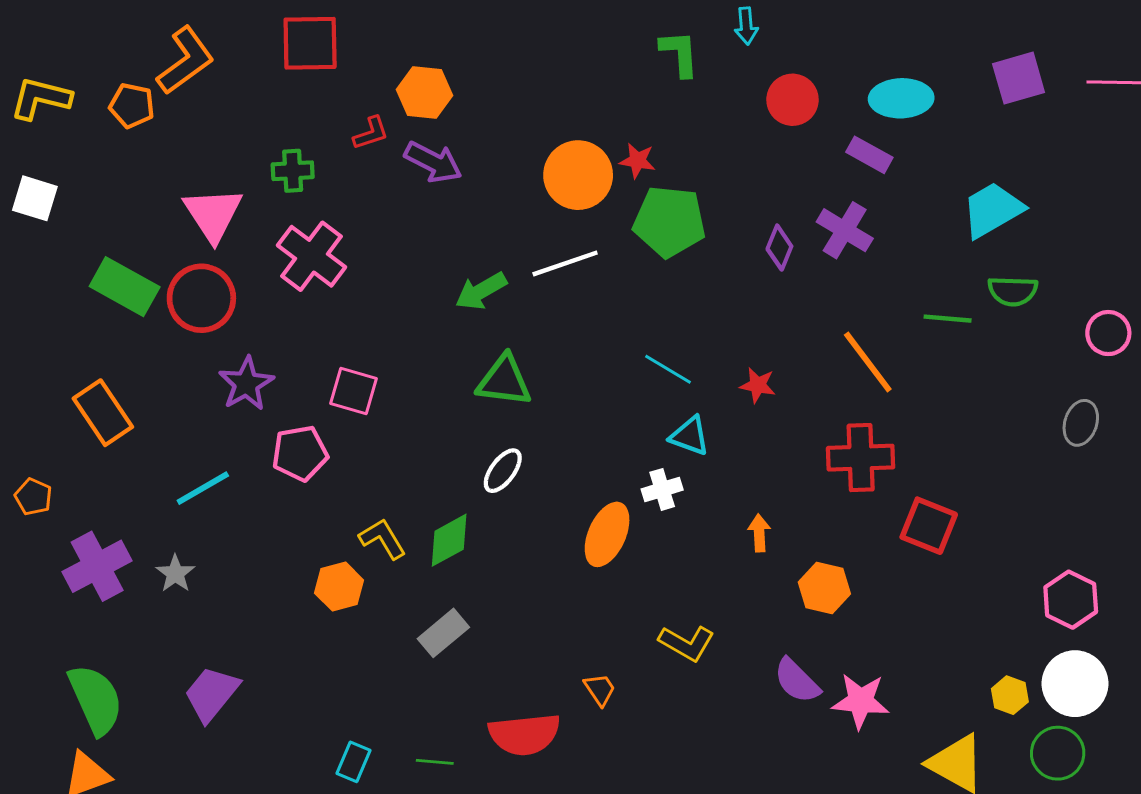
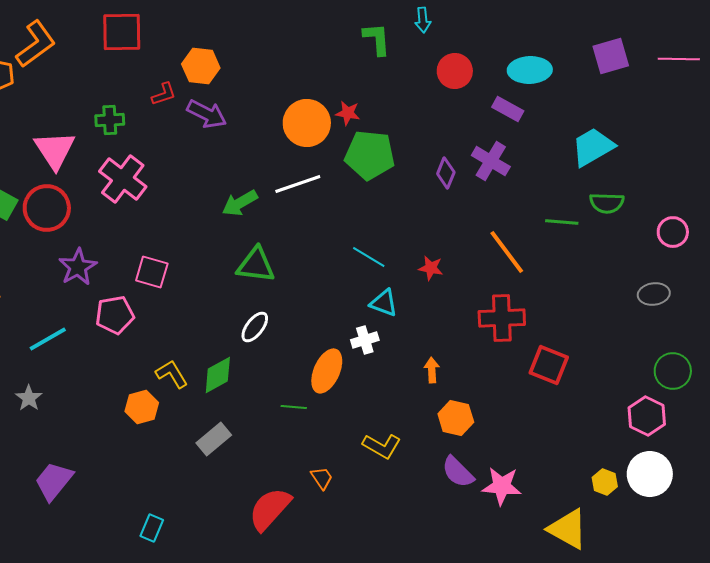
gray ellipse: (1081, 423) -> (654, 294), turned 64
orange hexagon: (824, 588) -> (456, 418), moved
red semicircle: (524, 734) -> (270, 509), turned 138
green circle: (1058, 753) -> (673, 371), moved
green line: (435, 762) -> (294, 407), moved

